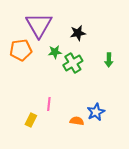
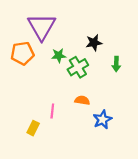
black star: (78, 33) -> (94, 43), moved
orange semicircle: (77, 121) -> (82, 100), moved

